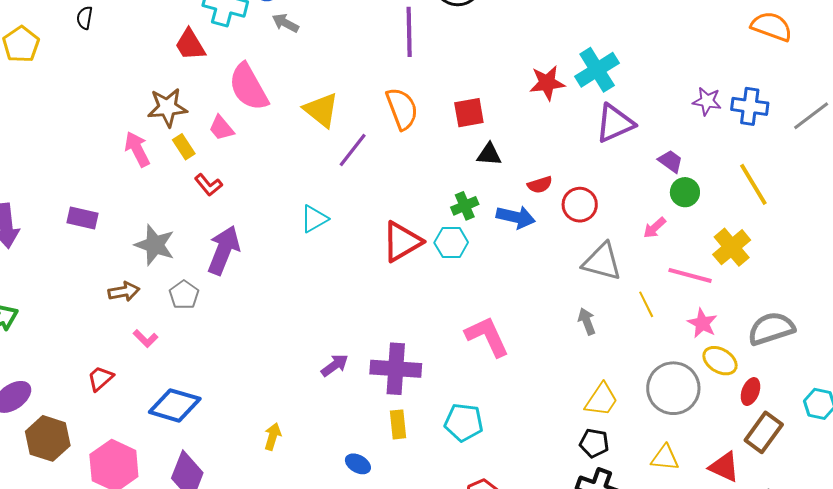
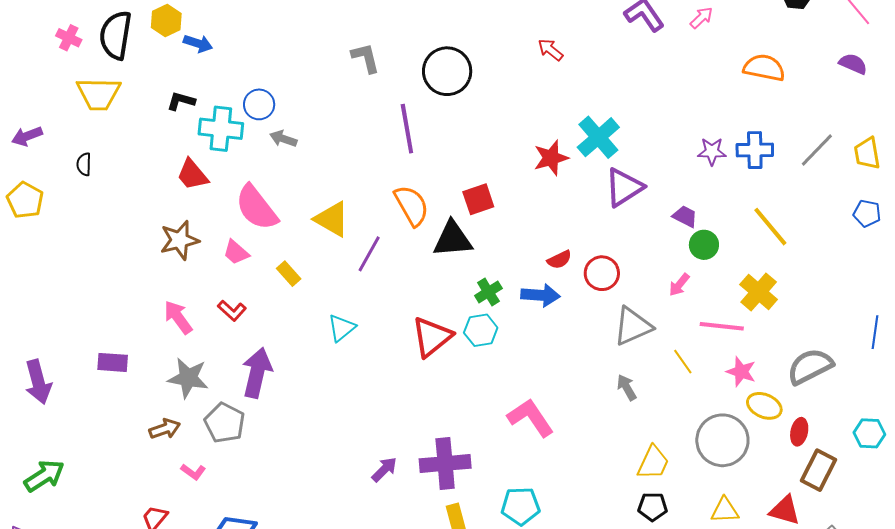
yellow rectangle: (184, 147) -> (289, 274), moved
pink arrow: (137, 149) -> (178, 317), moved
black triangle: (489, 154) -> (453, 239), moved, size x1.6
gray triangle: (602, 262) -> (633, 326), turned -30
gray pentagon: (184, 295) -> (225, 423), size x1.4

